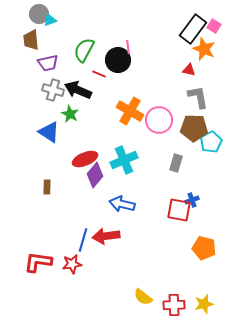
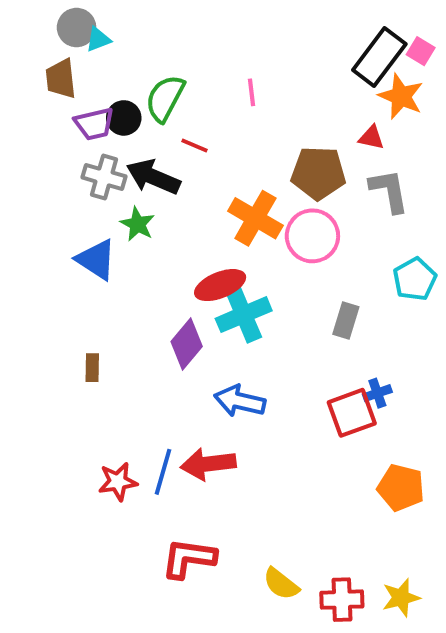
black circle: (118, 60) -> (124, 118), moved, size x0.7
brown pentagon: (194, 128) -> (318, 173), moved
red ellipse: (85, 159) -> (220, 285), moved
red square: (179, 210) -> (352, 413), turned -30
red L-shape: (38, 262) -> (189, 558), moved
red star: (72, 264) -> (118, 482), moved

